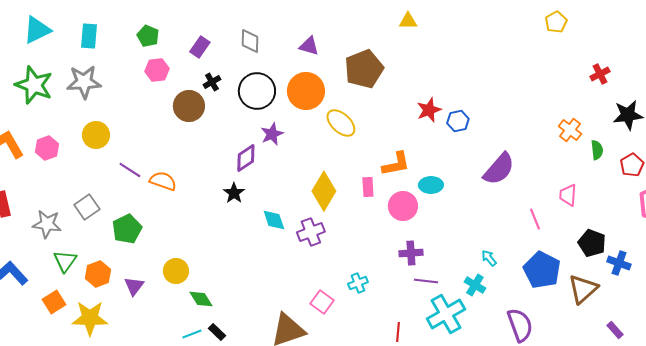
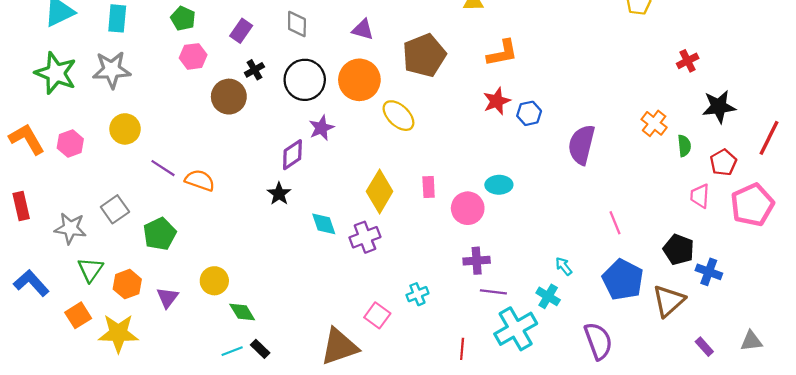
orange L-shape: (396, 164) -> (502, 53), moved
purple semicircle: (499, 169) -> (582, 145), moved, turned 153
pink trapezoid: (568, 195) -> (700, 196), moved

